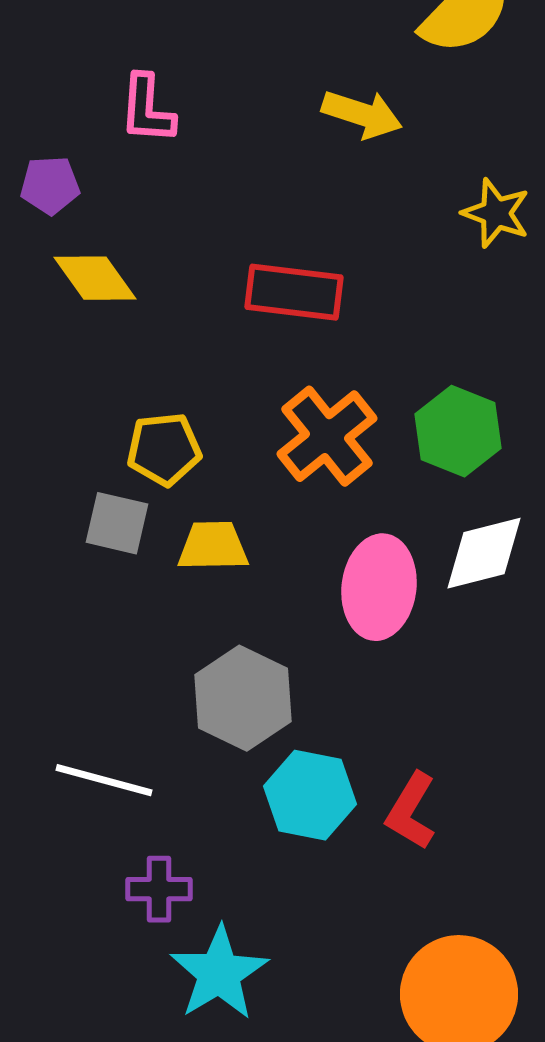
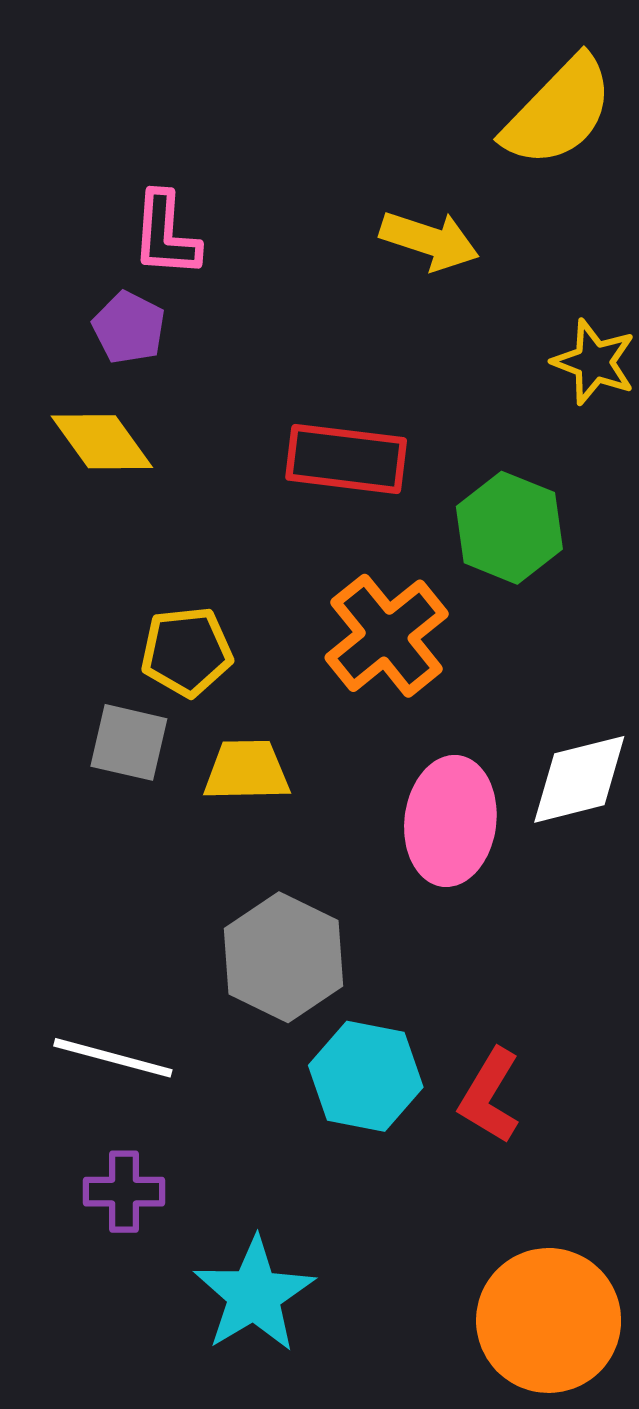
purple pentagon: (50, 185) -> (129, 328), moved, turned 30
green hexagon: (458, 431) -> (509, 528), moved
purple cross: (159, 889) -> (124, 1192), moved

